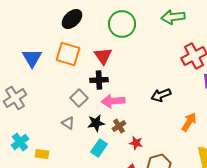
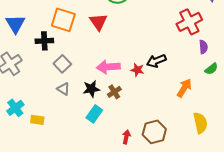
blue triangle: (32, 58) -> (15, 24), moved
black cross: (99, 80) -> (44, 41), moved
gray square: (79, 98) -> (62, 64), moved
red star: (136, 143) -> (137, 70), moved

